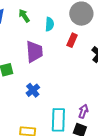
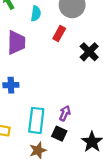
blue cross: (33, 90) -> (11, 85), turned 32

